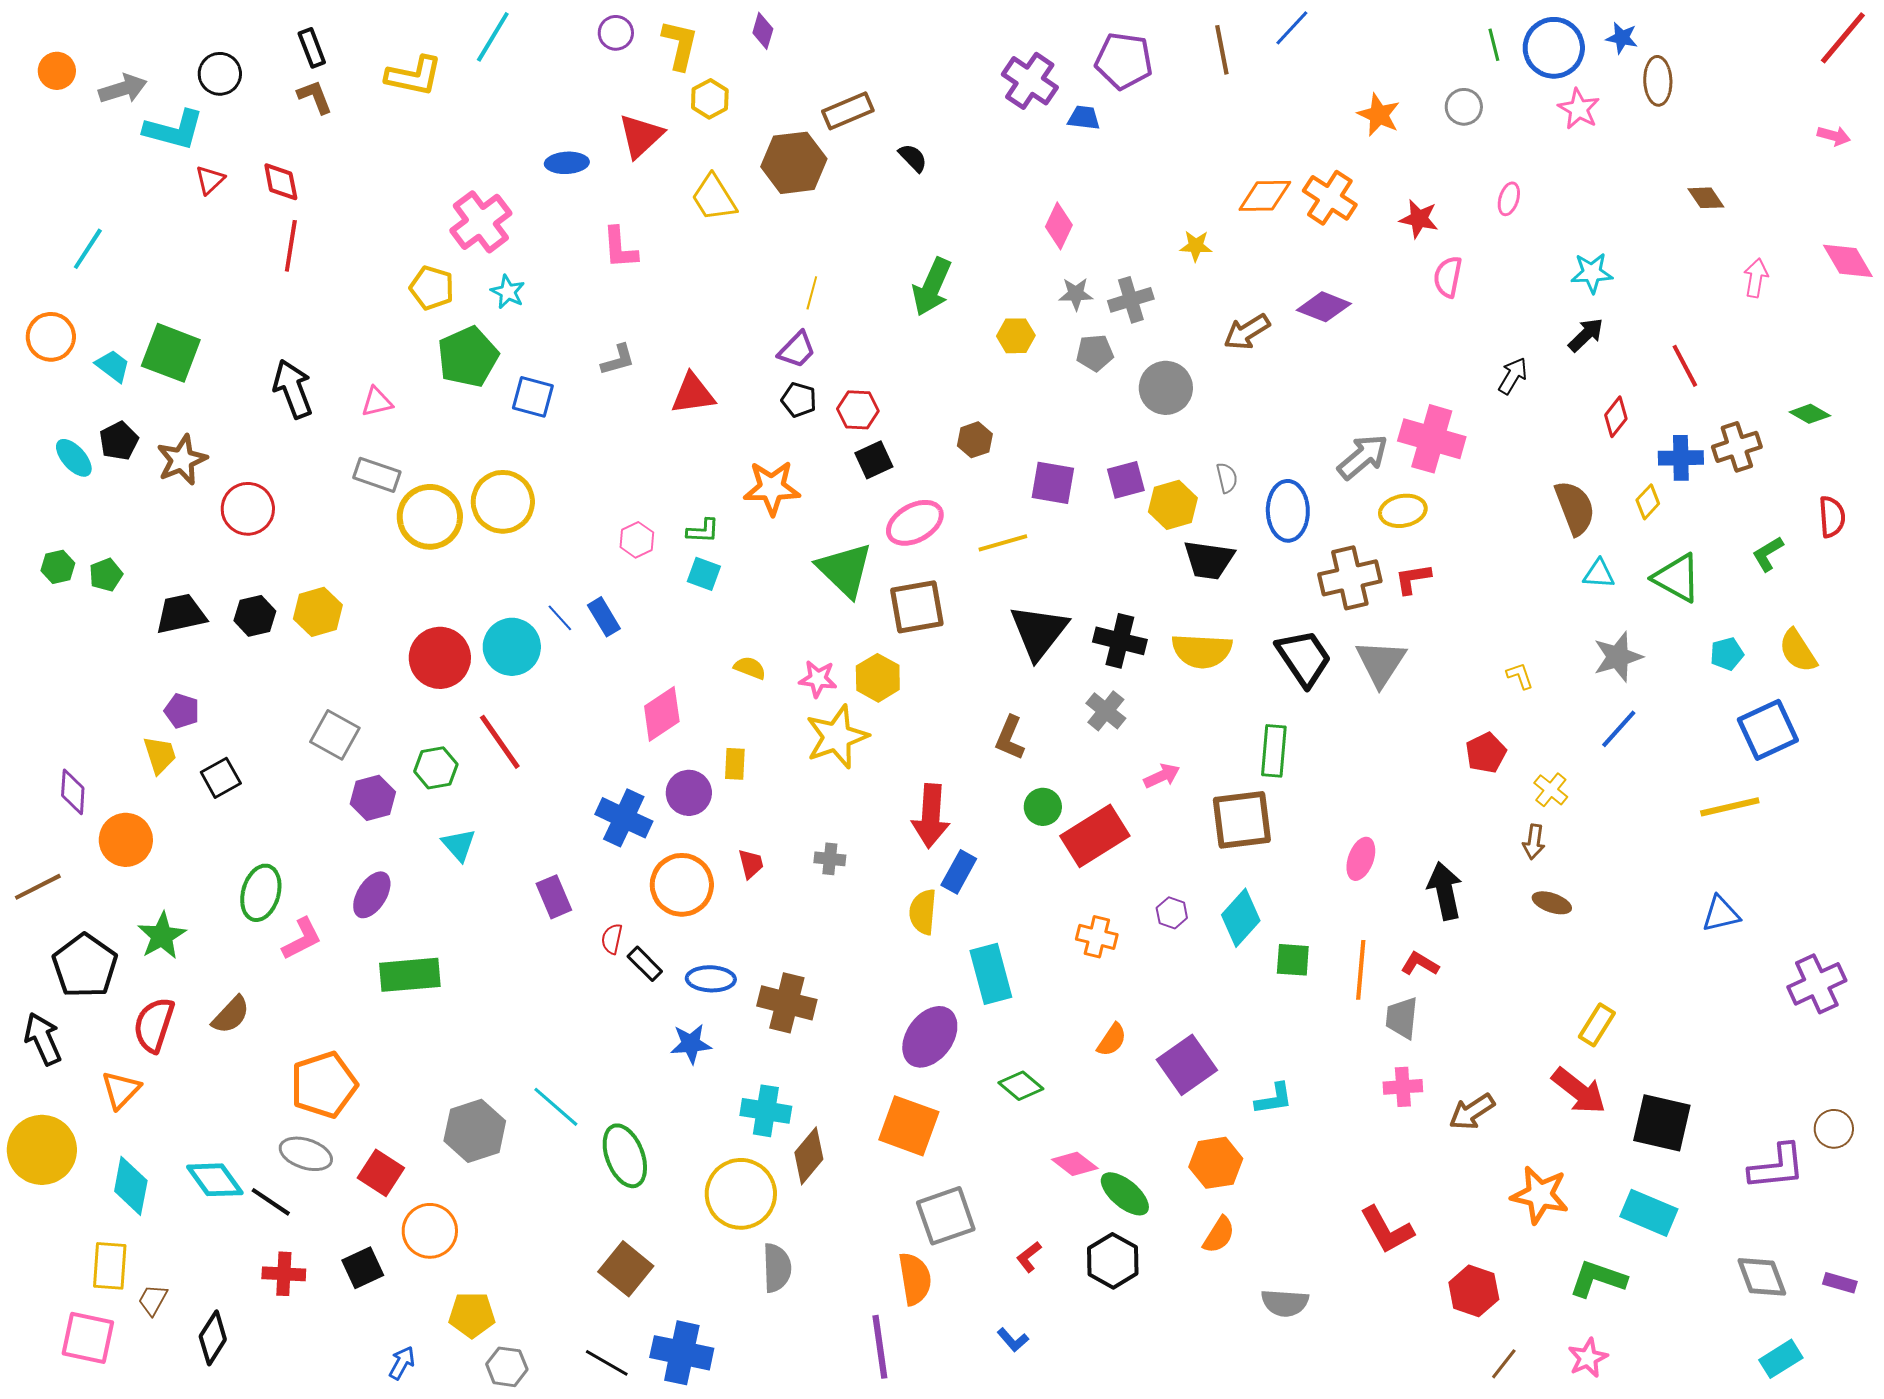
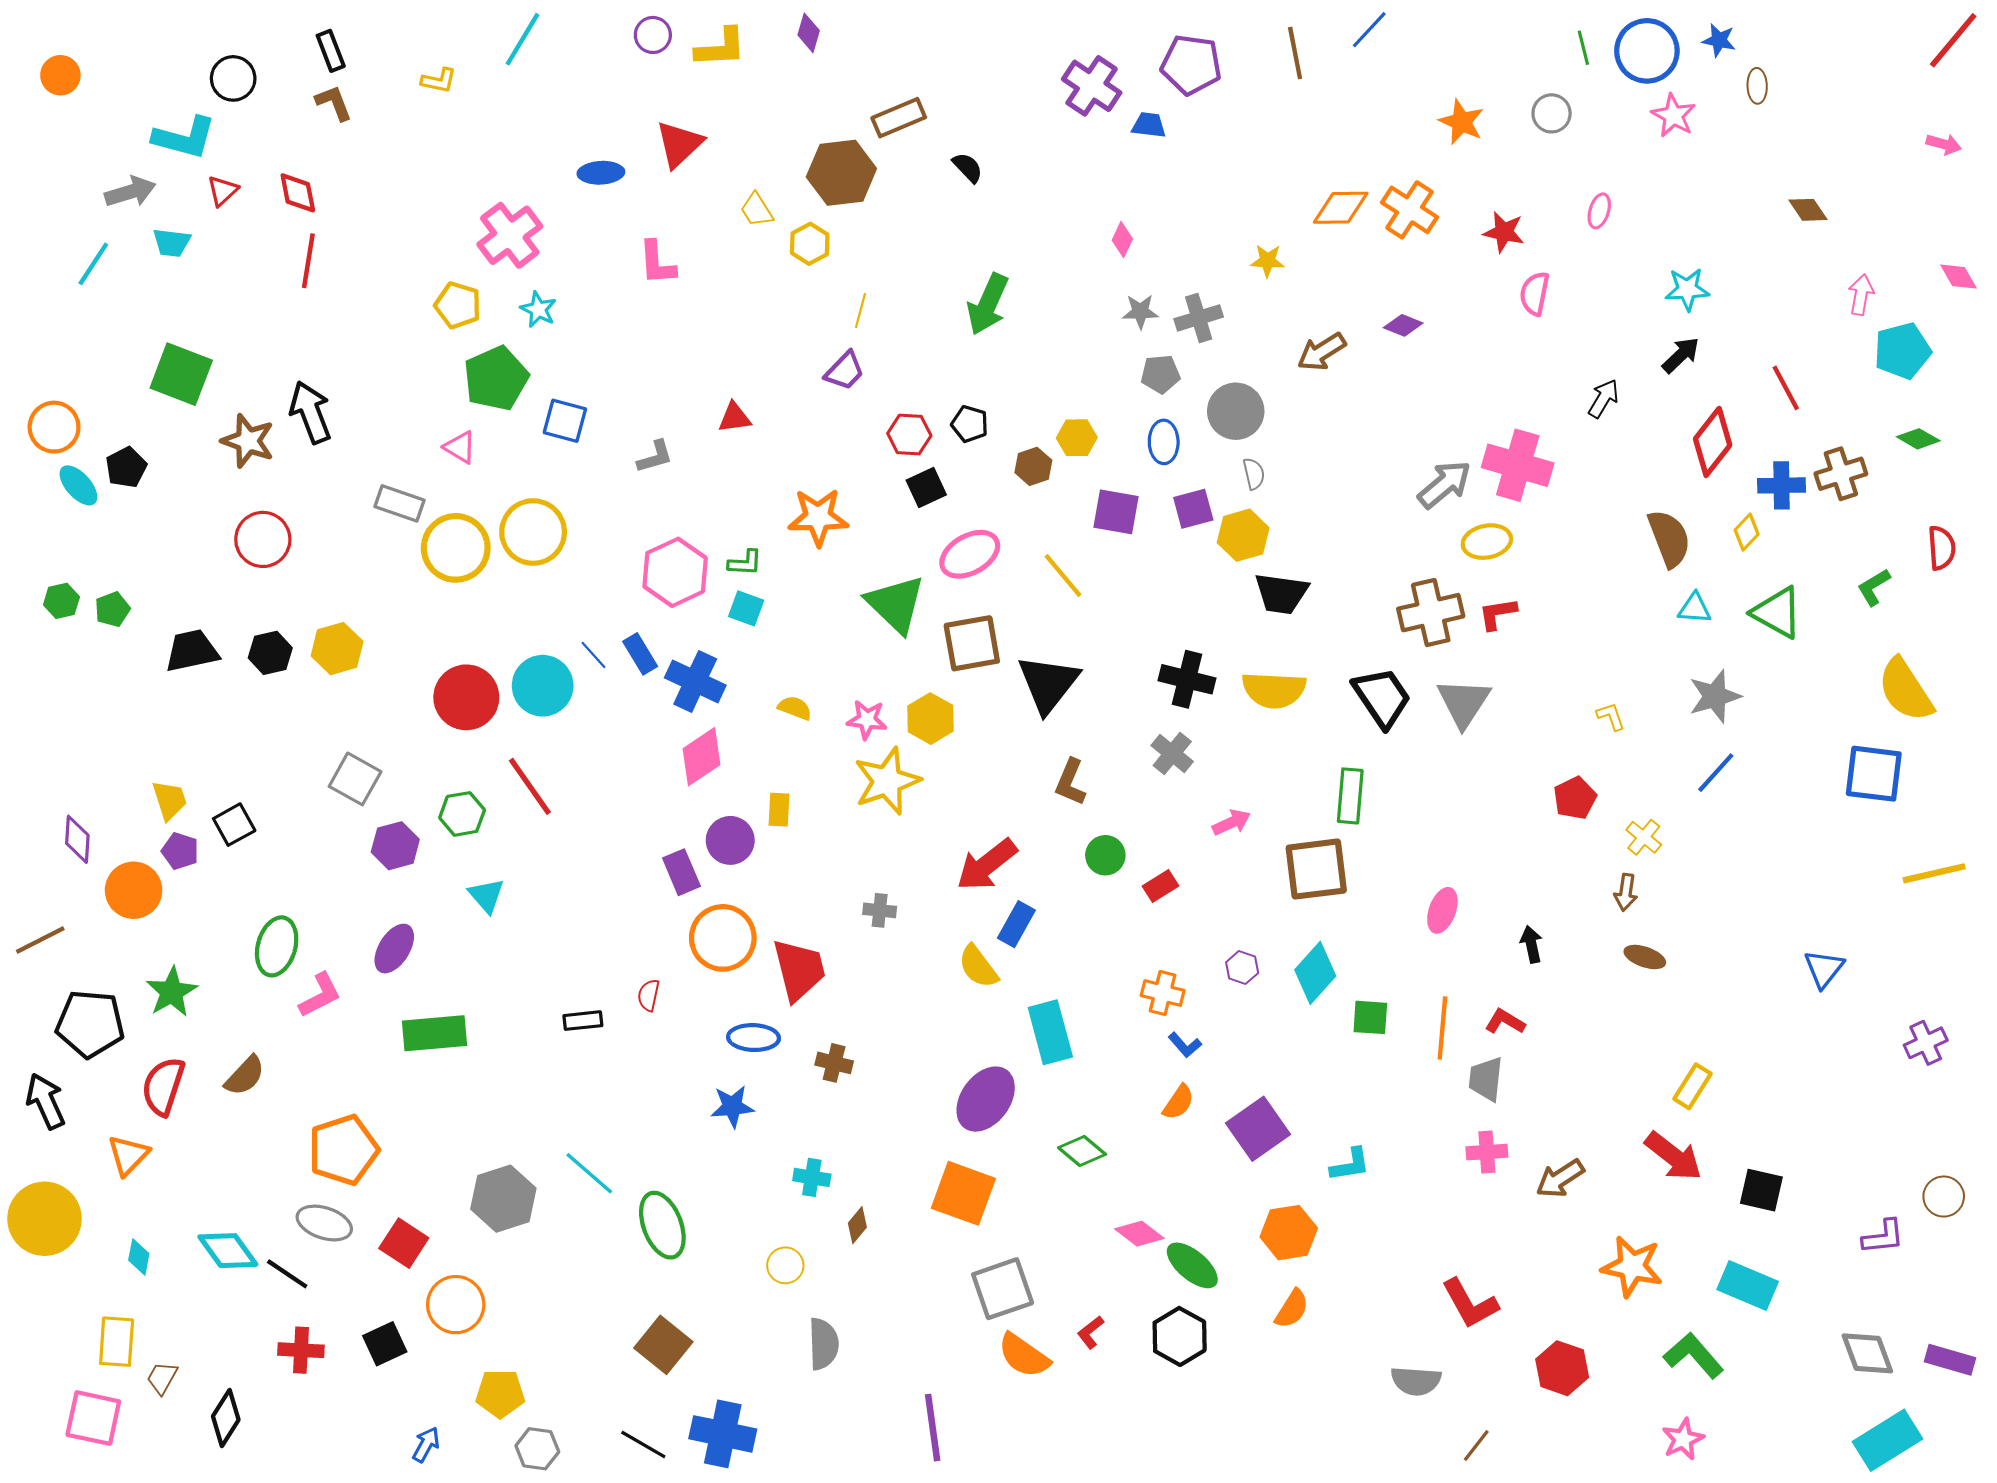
yellow L-shape: (680, 45) -> (721, 48), turned 74
yellow L-shape: (414, 76) -> (439, 81), size x0.6
brown ellipse: (1658, 81) -> (1757, 86), size x0.7
gray arrow: (123, 89) -> (130, 192), moved
yellow hexagon: (710, 99) -> (810, 244), moved
yellow trapezoid: (714, 198) -> (757, 210), size x0.7
pink diamond: (1059, 226) -> (1122, 240), size x0.7
pink diamond: (1848, 261) -> (1959, 277), size x0.7
purple diamond: (1324, 307) -> (1403, 325), size x0.7
yellow hexagon: (1016, 336) -> (1077, 438), moved
orange circle: (51, 337) -> (54, 427), moved
gray L-shape: (618, 360) -> (655, 457), moved
cyan trapezoid: (113, 366) -> (172, 243), moved, turned 150
red triangle: (693, 394) -> (734, 418), size x0.7
black pentagon: (799, 400) -> (970, 424), moved
pink triangle: (377, 402) -> (460, 447), moved, turned 44
red diamond: (1616, 417) -> (1713, 442), size x1.6
brown star: (182, 460) -> (248, 441), moved, turned -30
gray semicircle: (1227, 478) -> (1254, 474), moved
blue ellipse: (1288, 511) -> (1164, 442), moved, size x0.7
pink hexagon: (637, 540) -> (675, 572), size x1.8
yellow line: (1003, 543) -> (1063, 575), turned 66
black triangle: (1039, 632) -> (1048, 684), moved
yellow semicircle: (1798, 651) -> (1906, 690), size x1.4
cyan pentagon: (1727, 654) -> (1902, 351), moved, size x1.6
purple pentagon: (182, 711) -> (180, 851), moved
blue square: (1768, 730) -> (1874, 774), turned 32
yellow line: (1730, 807) -> (1934, 873), moved
red arrow: (931, 816) -> (987, 865), turned 48
blue cross: (624, 818) -> (695, 681), moved
red rectangle: (1095, 836) -> (1160, 886), size x0.5
red trapezoid: (751, 864) -> (799, 970), moved, size x2.0
black arrow: (1445, 891) -> (1531, 944), size x0.6
purple rectangle: (554, 897) -> (681, 872), moved
yellow semicircle: (923, 912) -> (978, 967), turned -42
blue triangle: (1721, 914) -> (1824, 969), turned -39
black rectangle: (645, 964) -> (583, 1021), moved, turned -51
black pentagon: (85, 966) -> (90, 1024), turned -30
purple cross: (1817, 984) -> (1926, 1043), size x0.7
brown cross: (787, 1003) -> (834, 1063), size x0.6
cyan cross: (766, 1111) -> (812, 1177), size x0.7
black square: (1662, 1123) -> (1761, 1190), size x0.7
brown diamond: (809, 1156) -> (857, 1225), size x0.6
purple L-shape: (1777, 1167) -> (1883, 1237), size x0.7
cyan diamond: (131, 1186) -> (139, 1257), size x0.6
yellow circle: (741, 1194) -> (785, 1265), size x0.5
orange semicircle: (915, 1279) -> (1024, 1355), moved, turned 134
green L-shape: (1598, 1279) -> (1694, 1355), turned 30
purple rectangle: (1840, 1283) -> (1950, 1360), size x1.4
gray semicircle: (1285, 1303) -> (1416, 1381), moved
blue L-shape: (1013, 1340) -> (1185, 1045), moved
cyan rectangle: (1781, 1359) -> (1888, 1440), size x1.5
brown line: (1504, 1364) -> (1476, 1446), moved

